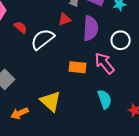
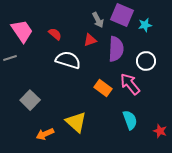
red semicircle: (21, 27) -> (55, 34), moved
white semicircle: (43, 39) -> (68, 60), turned 55
orange rectangle: (78, 67) -> (103, 88), turned 30

